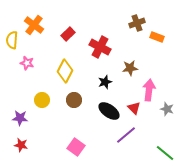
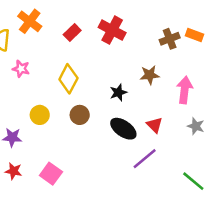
brown cross: (137, 23) -> (170, 39), moved
orange rectangle: (157, 37) -> (195, 35), moved
red cross: (100, 47) -> (112, 30), moved
pink arrow: (149, 90) -> (185, 90), moved
pink square: (76, 147) -> (51, 174), moved

